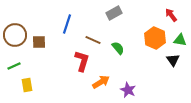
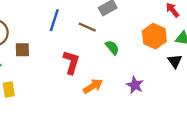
brown line: (93, 40) -> (87, 27), moved
brown square: (39, 42) -> (22, 50), moved
purple star: (128, 90) -> (135, 85), moved

